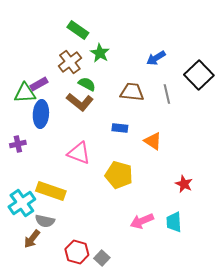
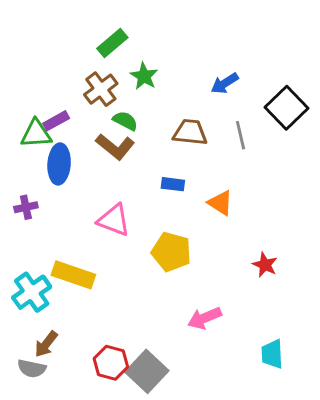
green rectangle: (78, 30) -> (112, 43), turned -75
gray semicircle: (45, 221) -> (32, 369), moved
cyan trapezoid: (174, 222) -> (272, 354), moved
gray square: (102, 258) -> (147, 371), size x1.8

